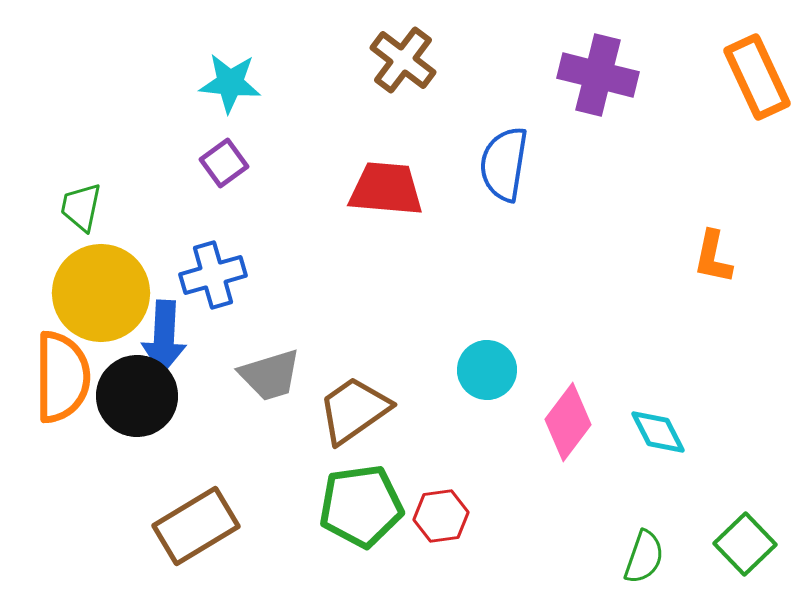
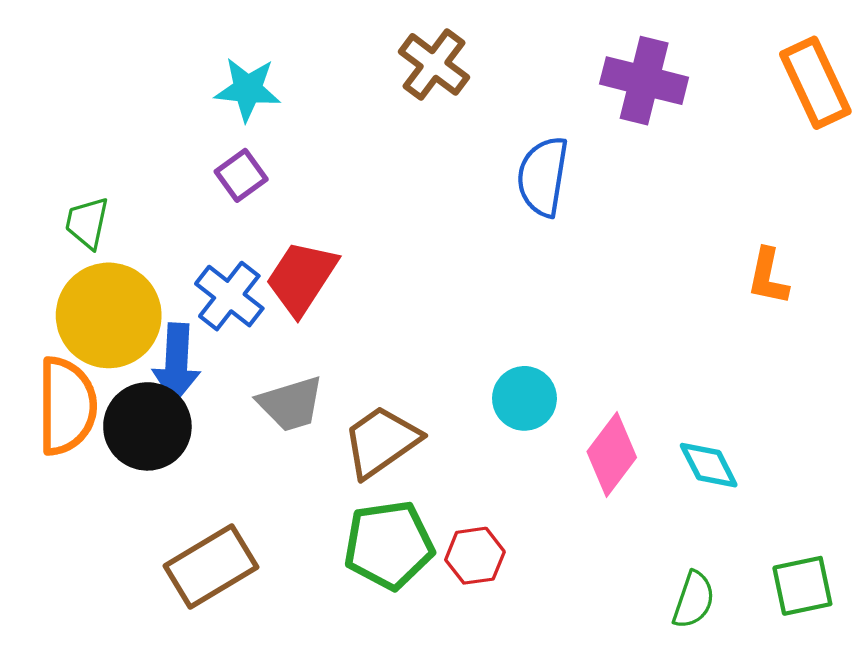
red trapezoid: (386, 189) -> (301, 278), moved, turned -62
blue cross: (213, 275) -> (229, 296), turned -36
green square: (745, 544) -> (802, 586), turned 32

